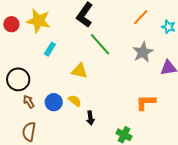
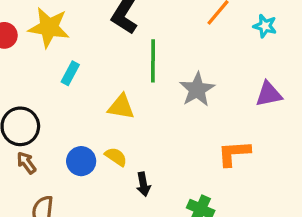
green line: (100, 44) -> (153, 61), turned 45
gray star: (143, 52) -> (197, 90), moved
brown arrow: (29, 102) -> (26, 163), moved

